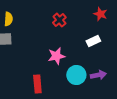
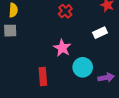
pink star: (56, 56) -> (62, 48), turned -30
purple arrow: (98, 75) -> (106, 78), moved

